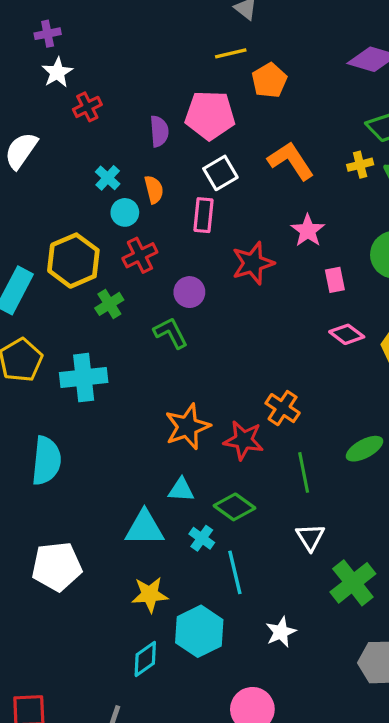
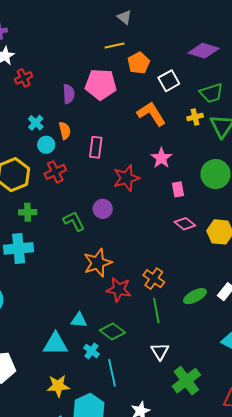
white square: (220, 173) -> (169, 81), moved
purple circle: (189, 292) -> (103, 209), moved
green cross: (109, 304) -> (28, 212), moved, turned 30
orange cross: (283, 408) -> (154, 279), moved
orange star: (187, 427) -> (98, 263), moved

